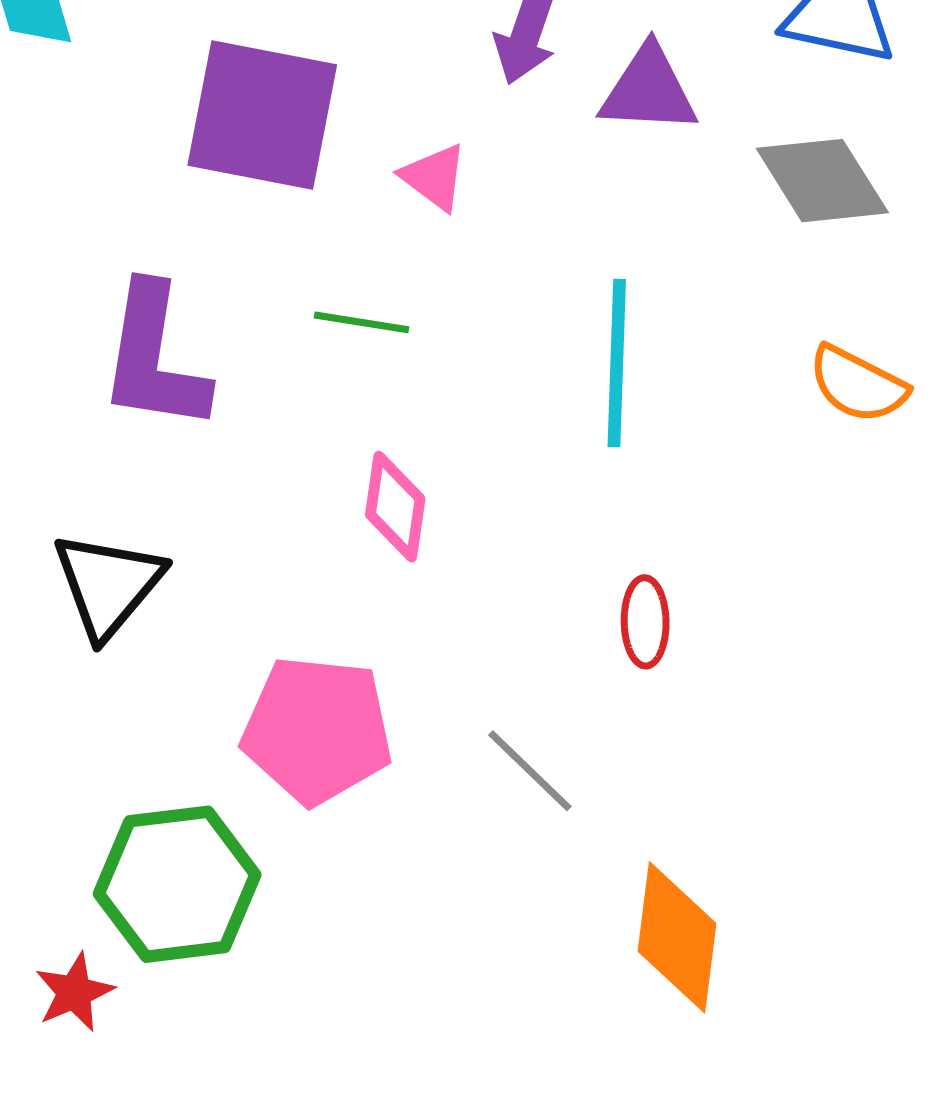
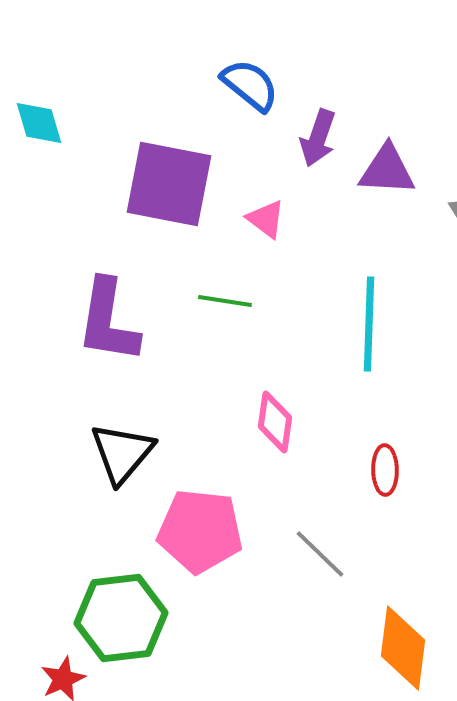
pink diamond: (395, 507) -> (275, 422), moved
black triangle: (108, 585) -> (122, 453), moved

